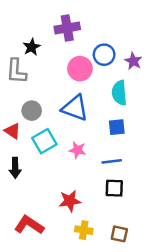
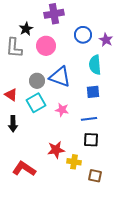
pink circle: (80, 69) -> (46, 46), moved
gray circle: (32, 111) -> (37, 81), moved
yellow cross: (84, 230) -> (74, 162), moved

